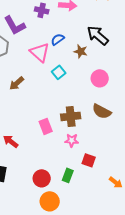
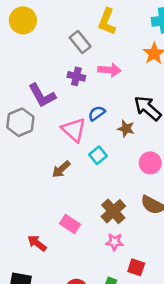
brown arrow: (17, 83) -> (61, 169), moved
brown cross: (71, 116) -> (113, 211), turned -36
pink rectangle: (46, 126) -> (70, 224), moved, turned -35

